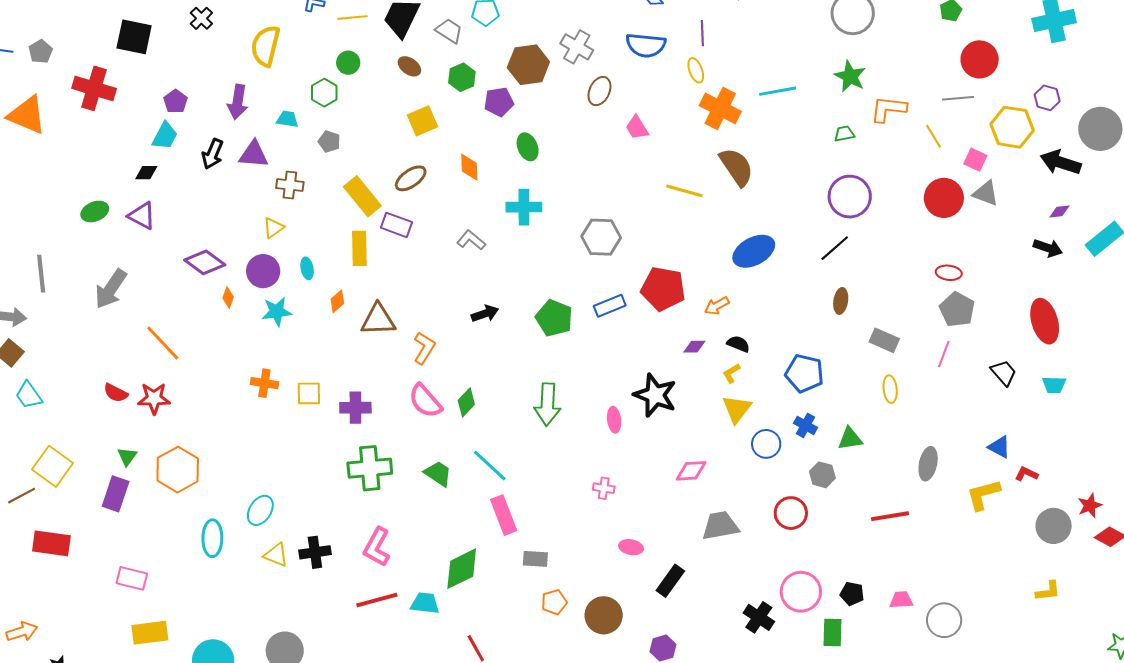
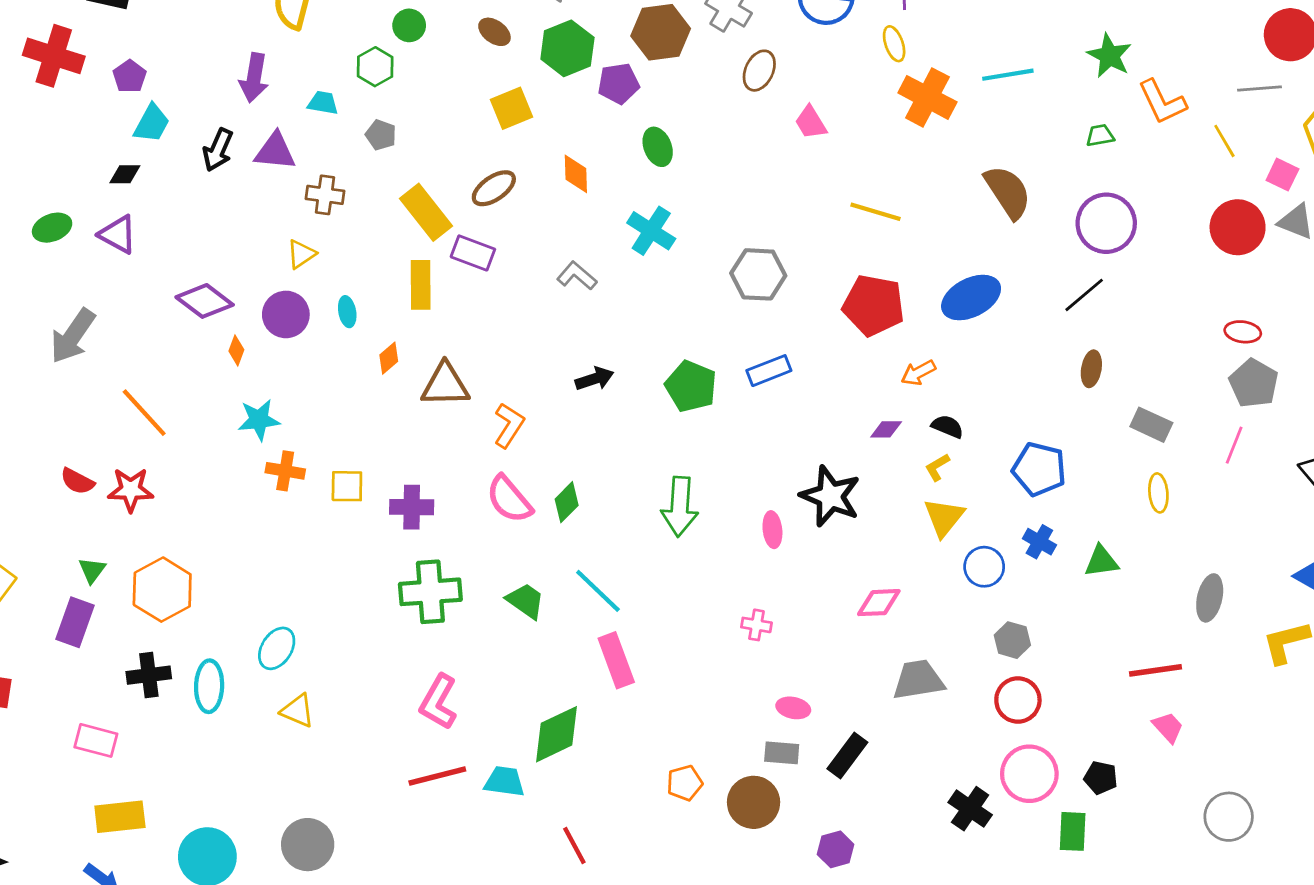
green hexagon: (462, 77) -> (567, 48), size x1.4
purple pentagon: (176, 101) -> (130, 76), moved
orange L-shape: (888, 109) -> (1162, 102), turned -123
brown semicircle: (736, 167) -> (1008, 192), moved
cyan cross: (524, 207) -> (651, 231), turned 32
red pentagon: (663, 289) -> (873, 305), moved
cyan star: (277, 312) -> (259, 420), moved
gray hexagon: (822, 475) -> (1012, 640), moved
red circle: (791, 513) -> (1018, 700), moved
black cross: (315, 552) -> (149, 675), moved
gray rectangle: (535, 559) -> (782, 753), moved
pink trapezoid: (901, 600) -> (1168, 727), moved, turned 50

